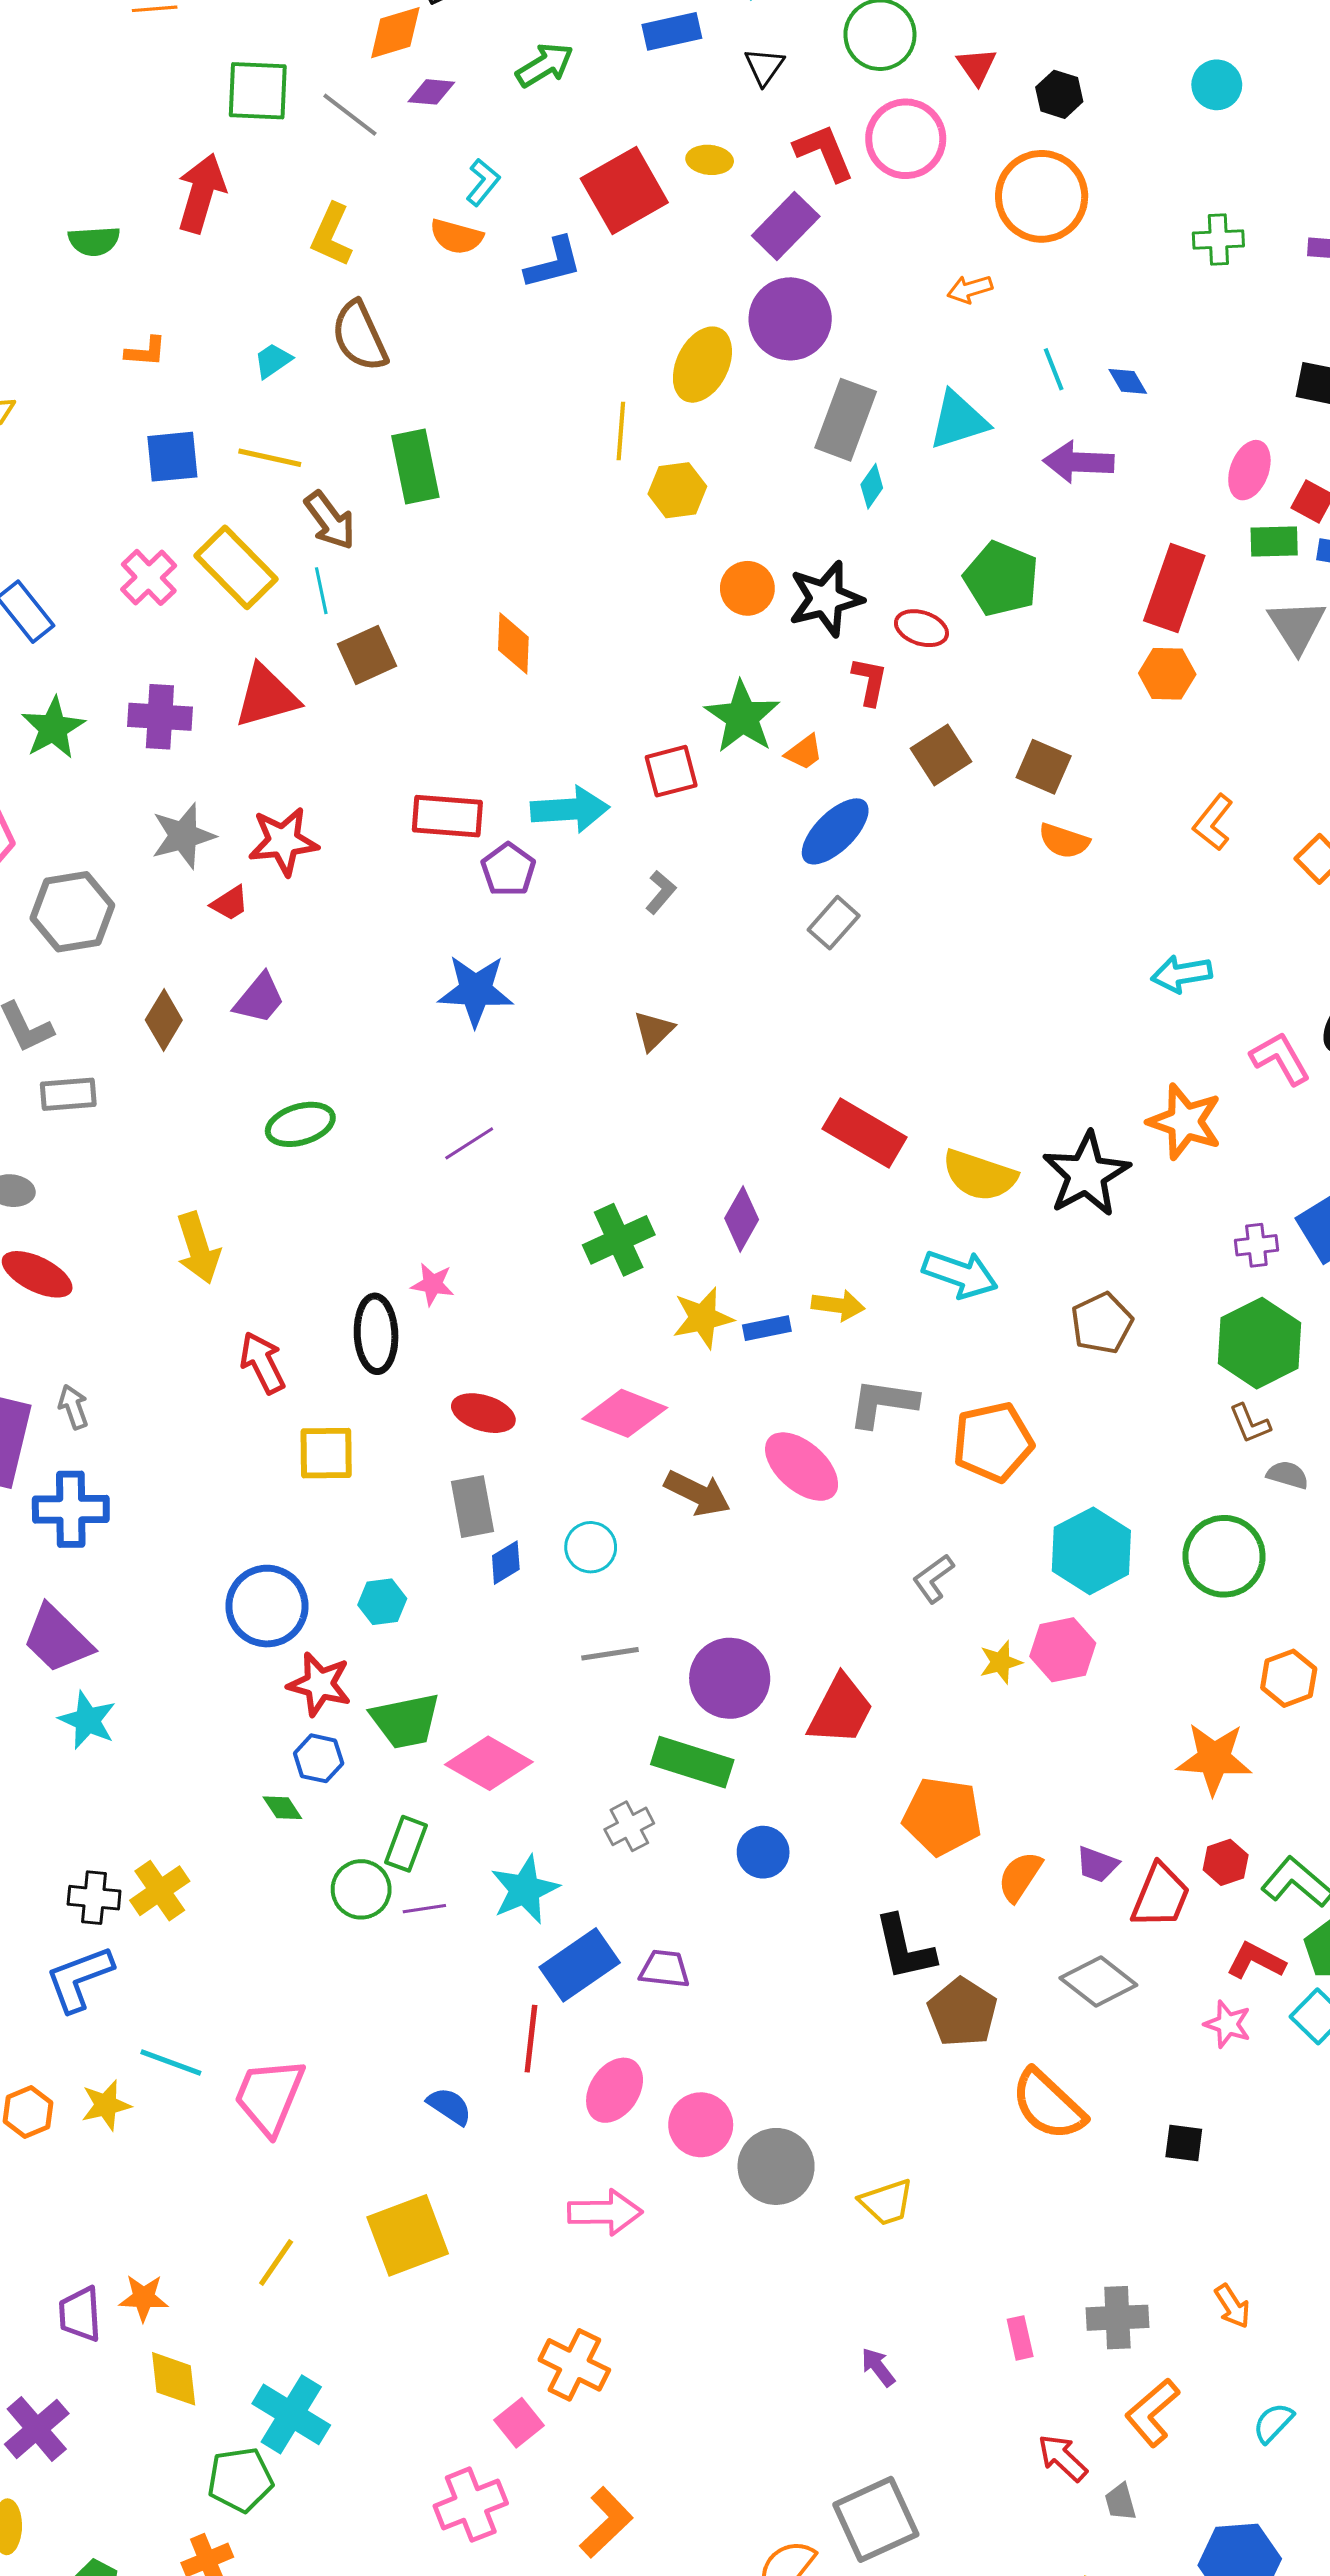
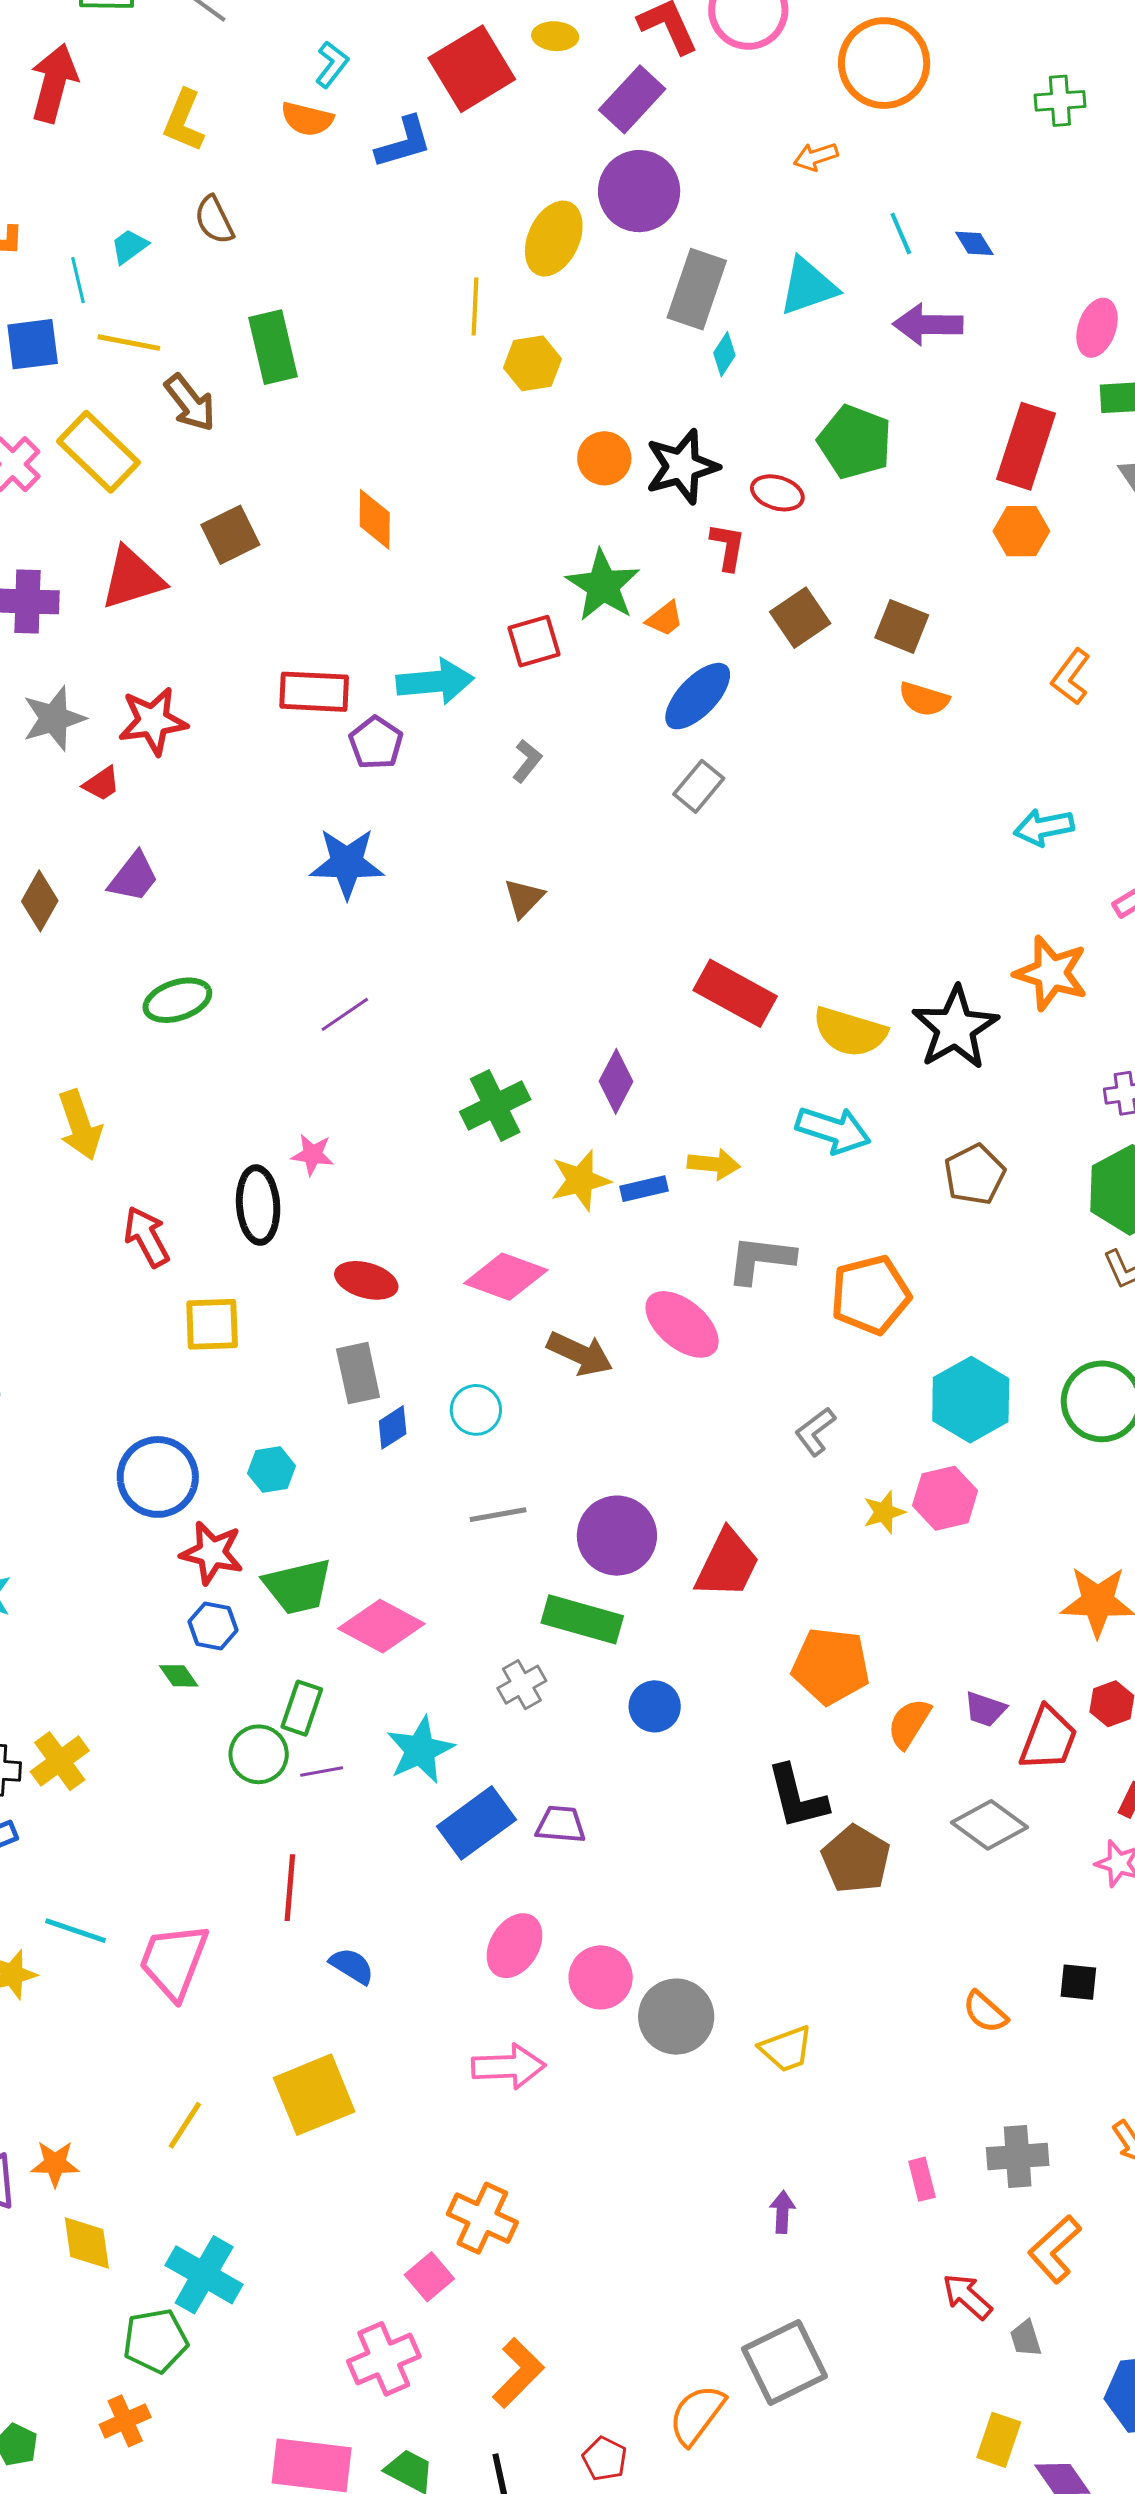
brown semicircle: (360, 336) -> (214, 220), size x0.7
cyan line: (321, 591) -> (78, 280), moved
red line: (531, 2039) -> (290, 1888), moved
orange semicircle: (1048, 2105) -> (985, 2012), moved, size x0.6
purple arrow: (878, 2367) -> (782, 2212), turned 42

